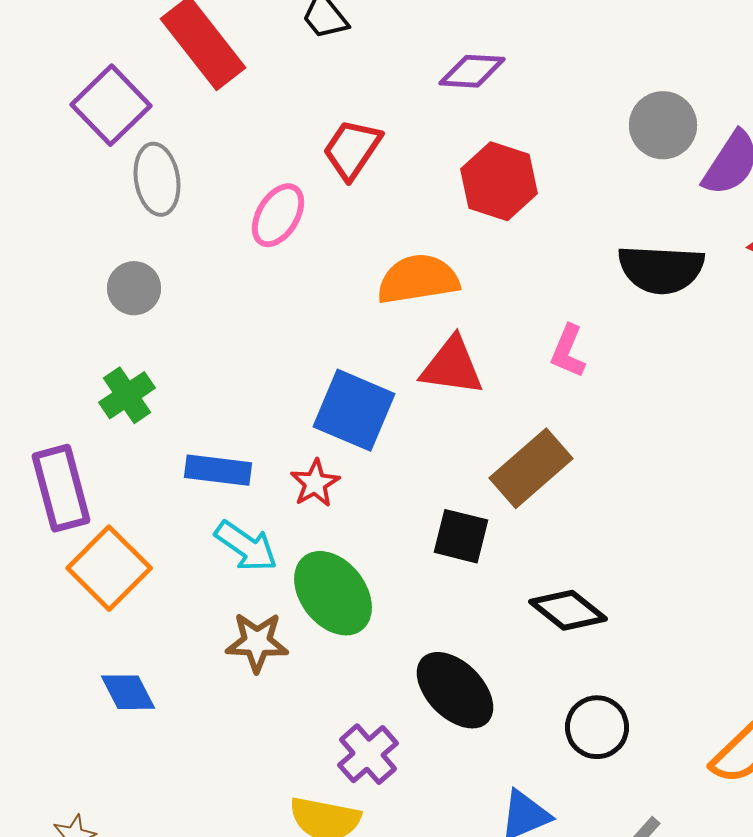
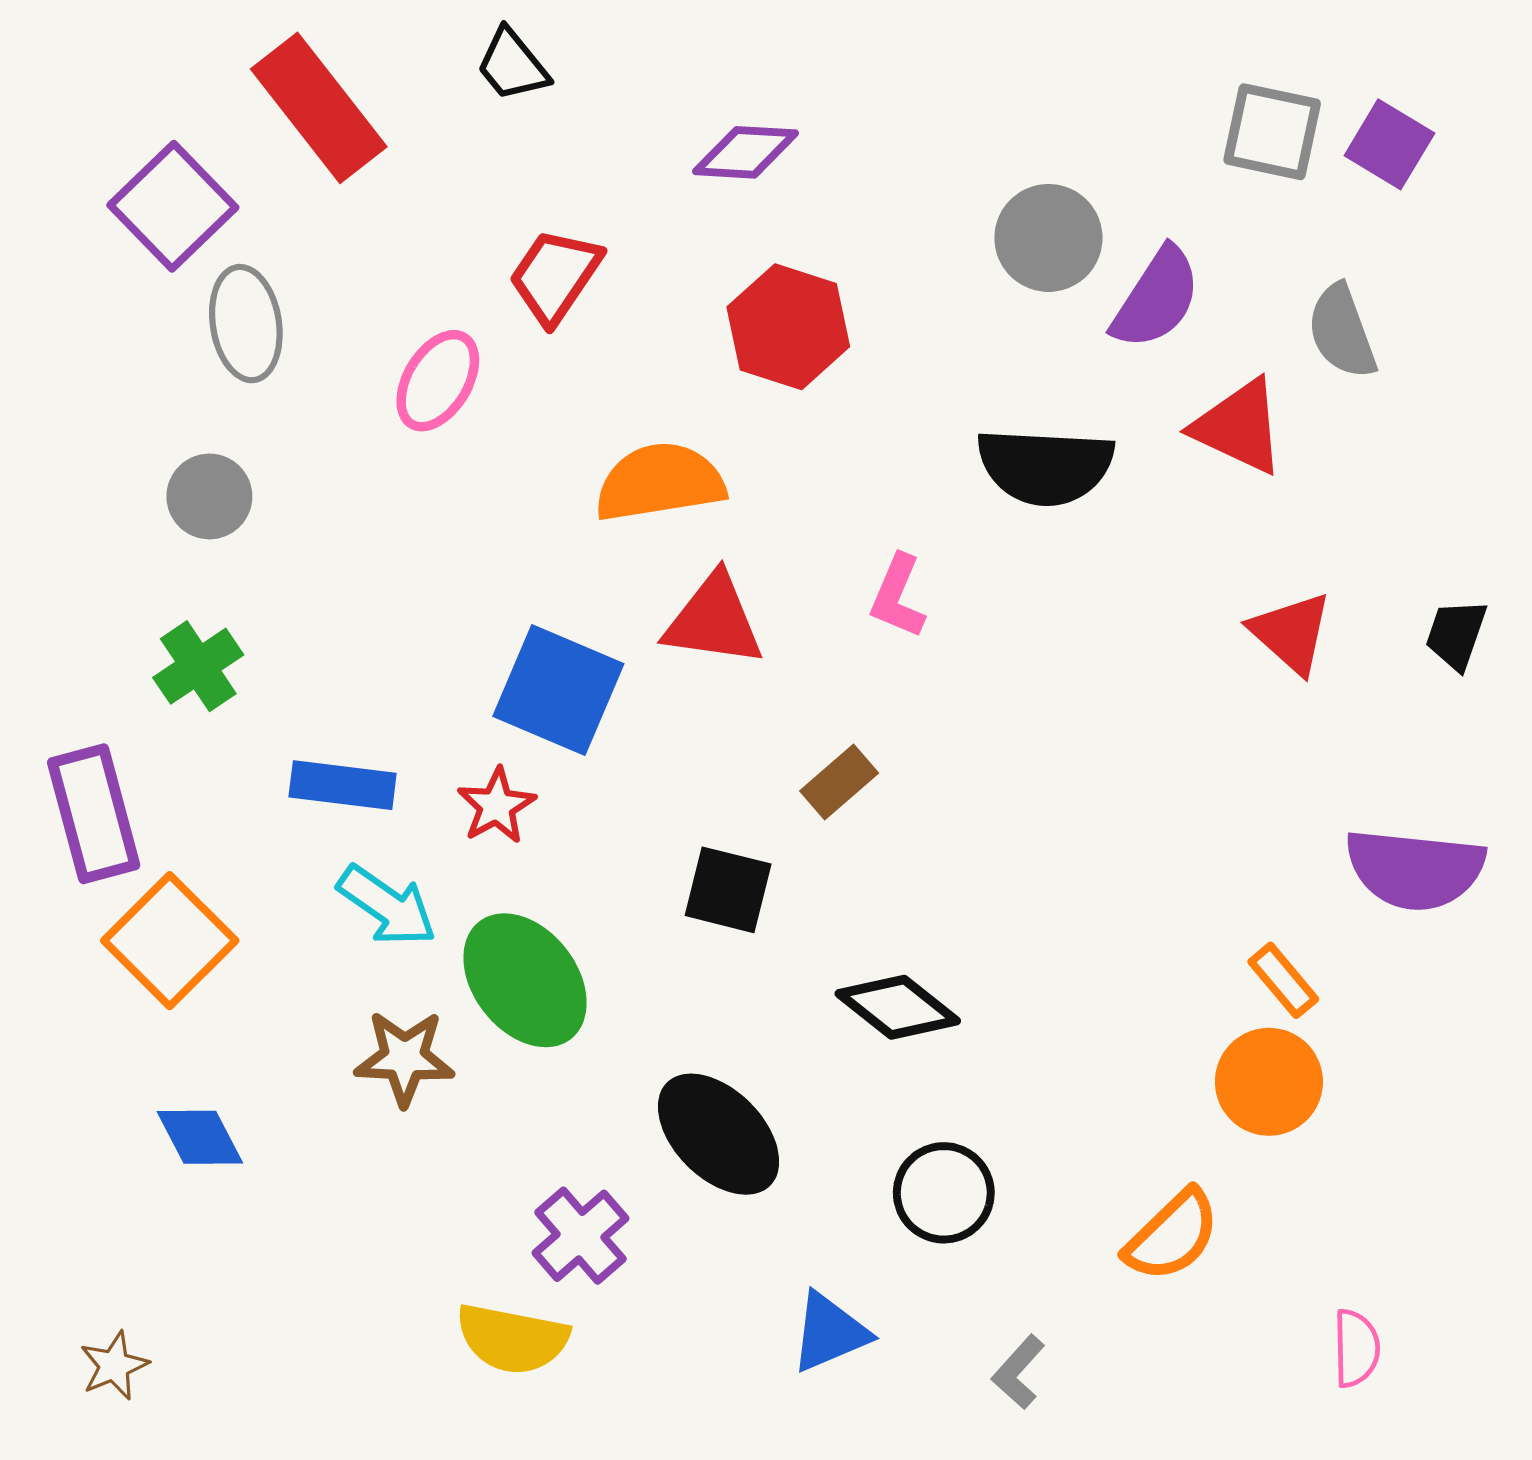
brown rectangle: (531, 468) -> (839, 782), size x0.6

